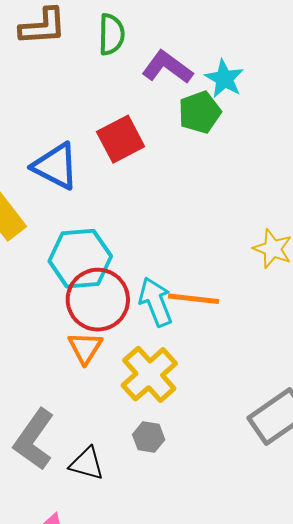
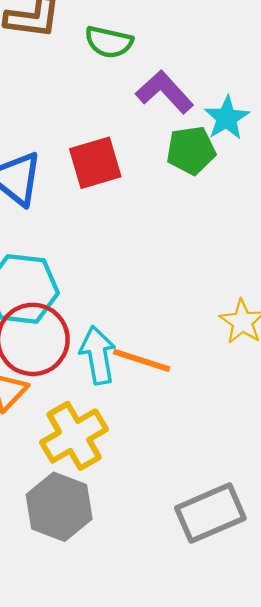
green semicircle: (111, 34) -> (109, 42), turned 90
gray hexagon: (149, 437) -> (59, 507), size x1.8

